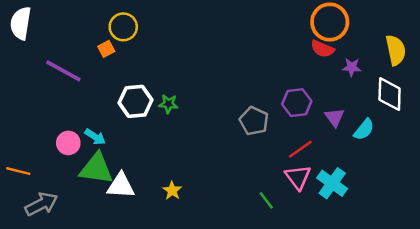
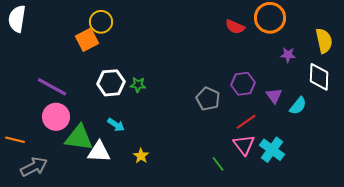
orange square: (106, 49) -> (87, 40), size x1.6
red semicircle: (322, 49) -> (235, 27), moved
purple line: (63, 71) -> (52, 87), moved
cyan arrow: (95, 137) -> (116, 125), moved
pink circle: (68, 143) -> (56, 117), size x1.4

